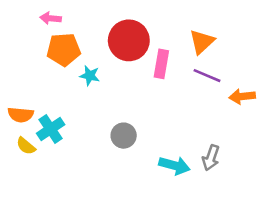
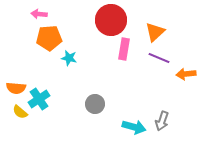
red circle: (129, 40) -> (111, 20), moved

